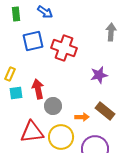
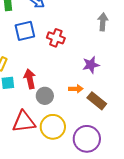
red cross: (64, 48) -> (56, 38), size x0.7
orange arrow: (82, 117) -> (76, 89), moved

